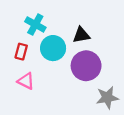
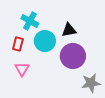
pink triangle: (26, 81) -> (22, 69), turned 35

